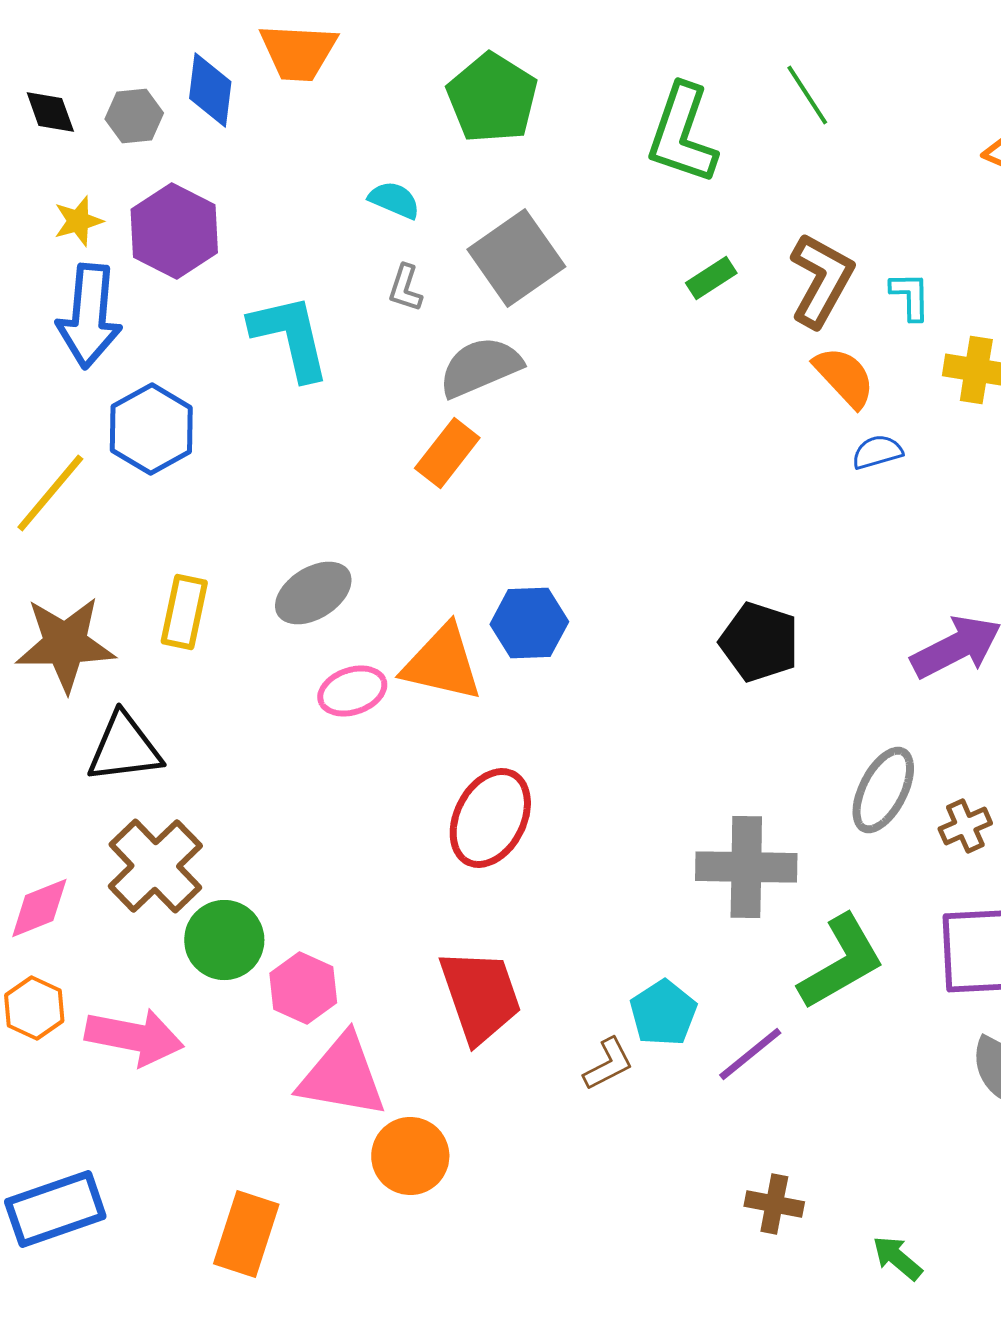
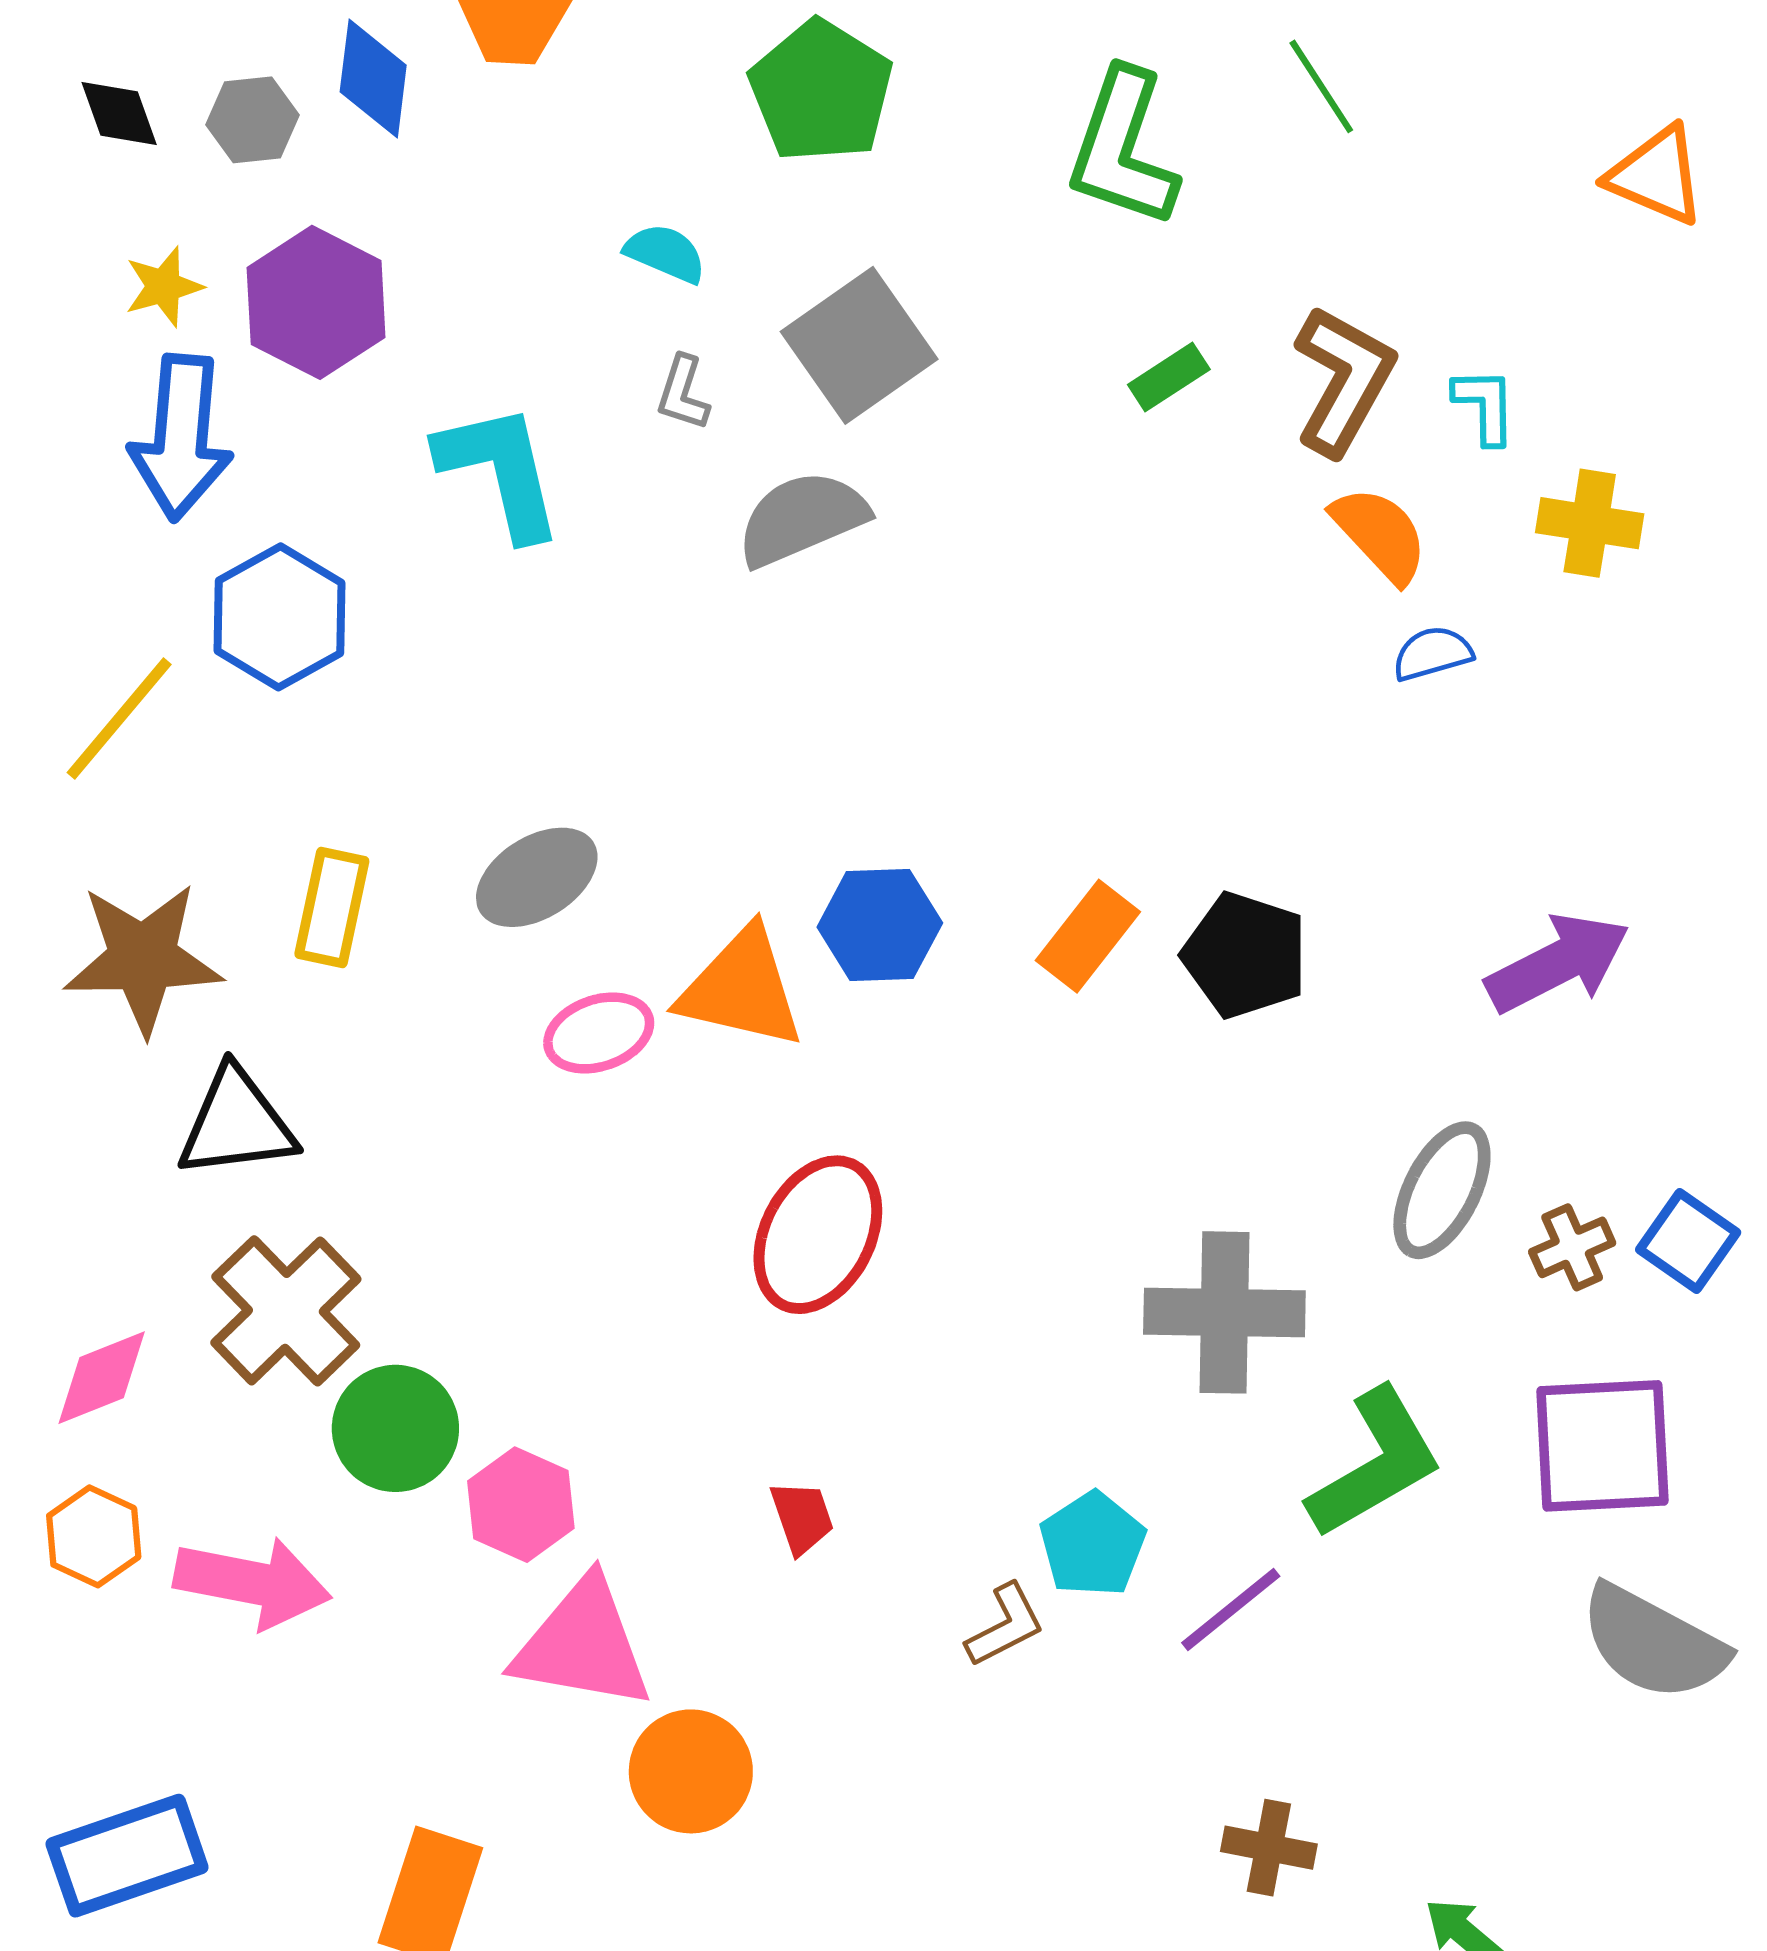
orange rectangle: (447, 453) -> (1088, 936), moved
red trapezoid: (480, 996) -> (802, 1517), size x0.5

